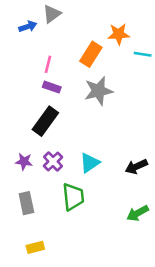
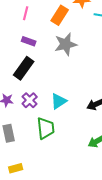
pink line: (48, 64) -> (26, 13), moved

